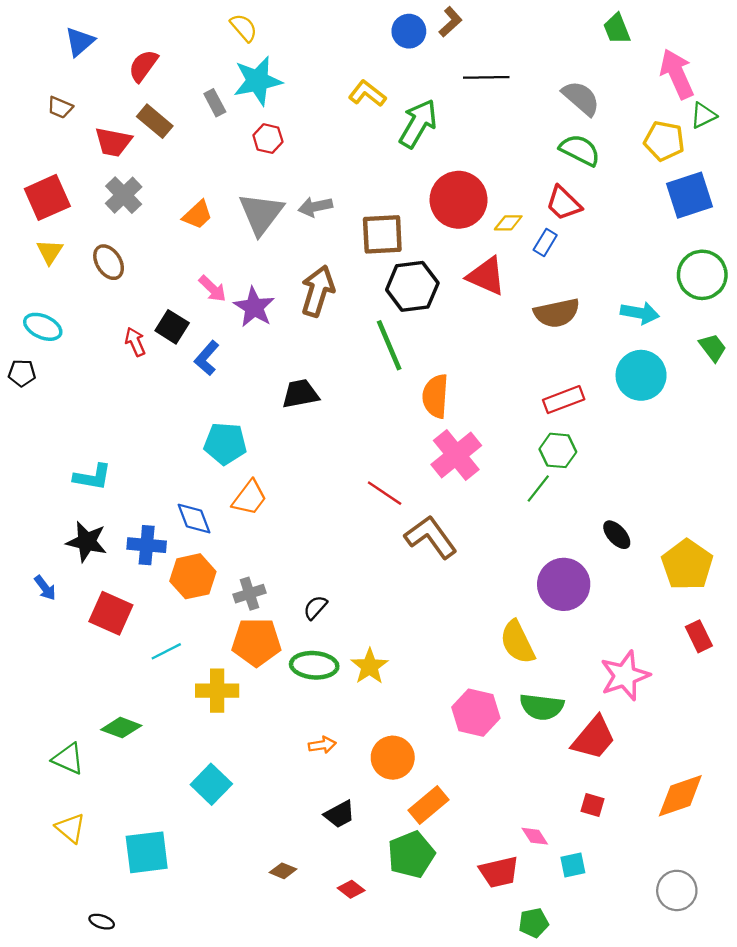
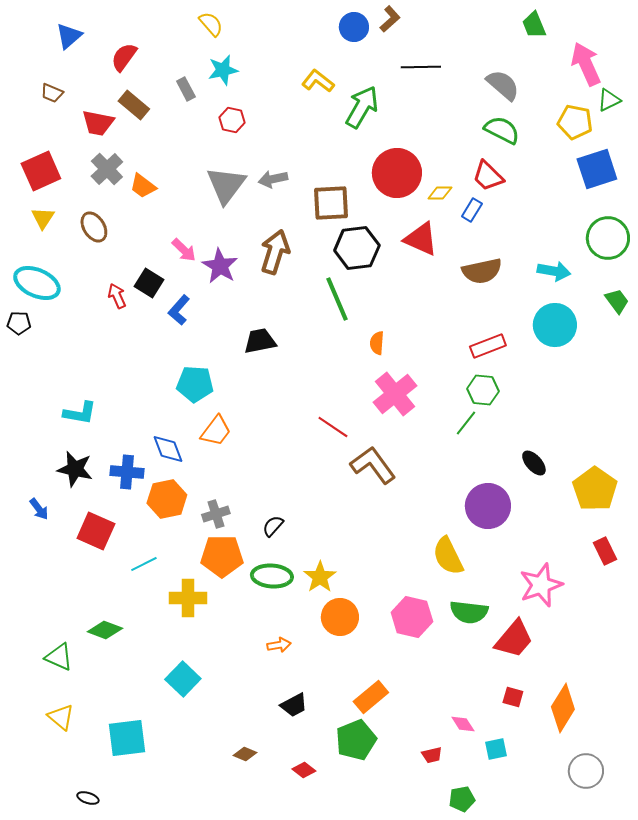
cyan star: (258, 81) -> (223, 70), size x0.7
orange trapezoid: (198, 215) -> (143, 186), moved, turned 80
cyan ellipse: (43, 327) -> (37, 283), size x1.4
orange semicircle: (435, 396) -> (377, 343), size x0.6
orange circle: (393, 758) -> (340, 617), moved
orange diamond: (680, 796) -> (563, 708), moved, turned -39
red trapezoid: (499, 872) -> (432, 755), size x0.6

